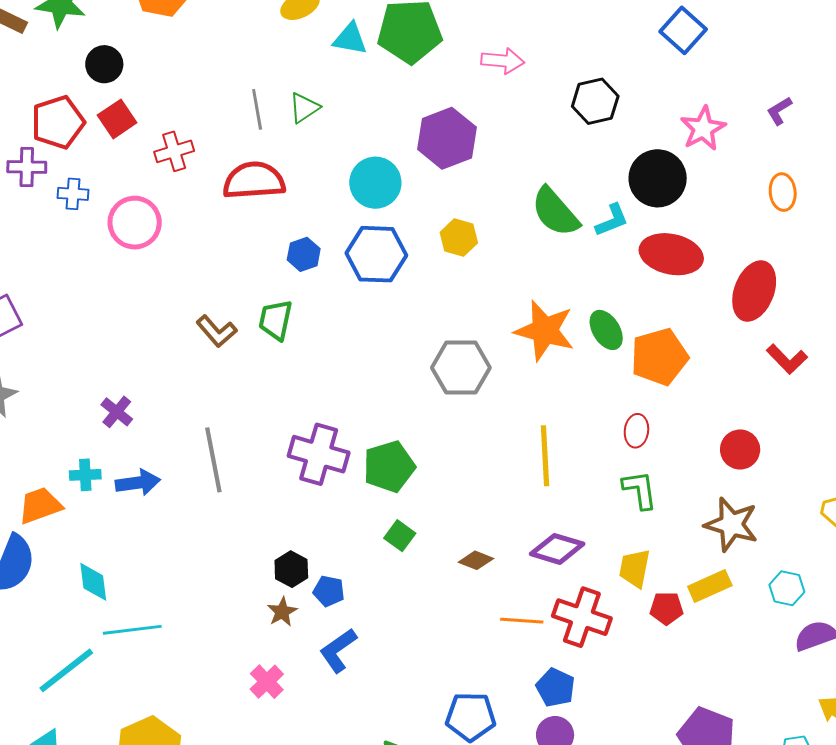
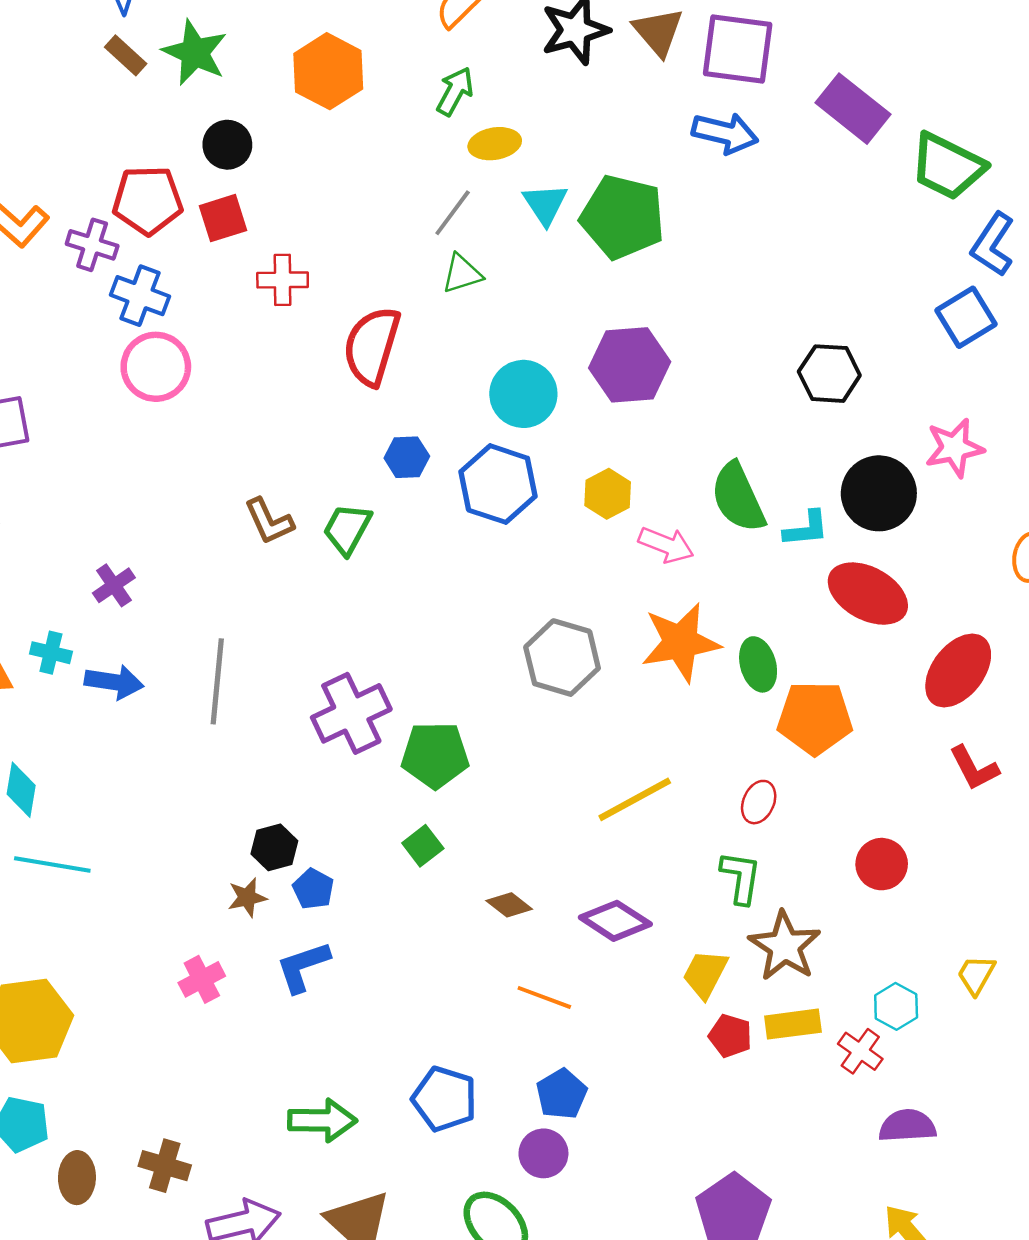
cyan triangle: (350, 39) -> (545, 204), turned 30
pink arrow: (503, 61) -> (666, 545), moved
gray line: (257, 109) -> (453, 213), moved, turned 30
red semicircle: (254, 181) -> (372, 346), turned -86
blue cross: (73, 194) -> (140, 296), size x1.4
pink circle: (135, 223) -> (156, 367), moved
orange star: (545, 331) -> (681, 642), turned 30
purple cross: (319, 454) -> (351, 713), turned 32
yellow line: (545, 456) -> (635, 799), turned 48
brown star: (731, 524) -> (785, 946), moved
cyan hexagon: (787, 588) -> (896, 1006), moved
red cross: (582, 617) -> (860, 1051), moved, size x0.6

